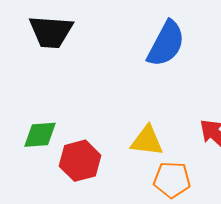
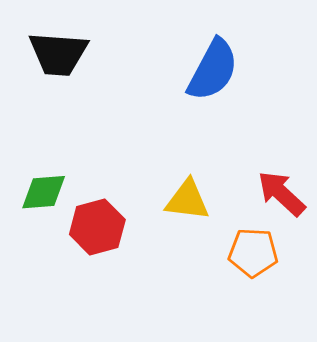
orange pentagon: (172, 180) -> (253, 253), moved

